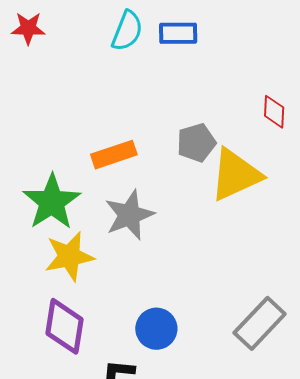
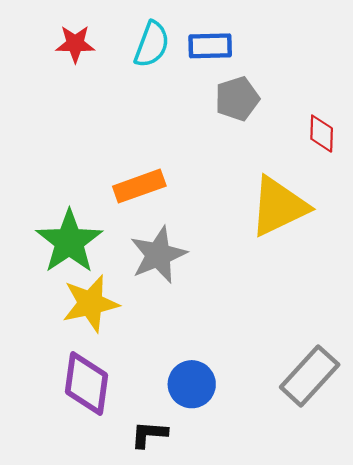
red star: (28, 28) -> (75, 44), moved
gray pentagon: (196, 143) -> (237, 99), moved

